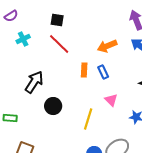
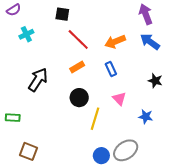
red line: (59, 44) -> (78, 39), moved
orange rectangle: (84, 70) -> (77, 67), moved, turned 56
black circle: (53, 106) -> (79, 98), moved

